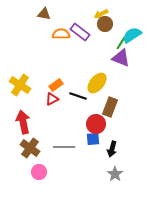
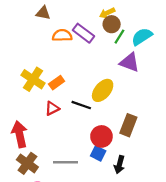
green line: (121, 43) -> (119, 37), moved
yellow cross: (20, 85) -> (33, 79), moved
orange rectangle: (56, 85) -> (57, 83), moved
brown rectangle: (110, 107) -> (128, 125), moved
blue square: (93, 139) -> (98, 153), turned 32

